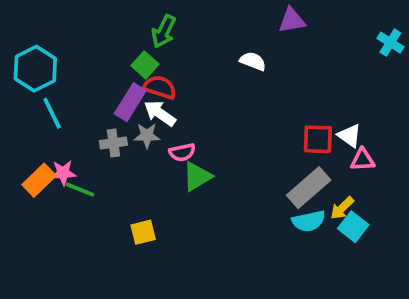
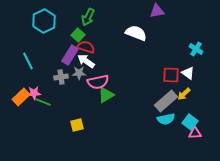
cyan cross: (390, 43) -> (196, 49), moved
white semicircle: (253, 61) -> (136, 33), size x1.5
cyan hexagon: (35, 69) -> (44, 21), moved
pink semicircle: (182, 152) -> (98, 82), size x1.5
pink triangle: (363, 160) -> (195, 133), moved
yellow arrow: (342, 208) -> (184, 94), moved

